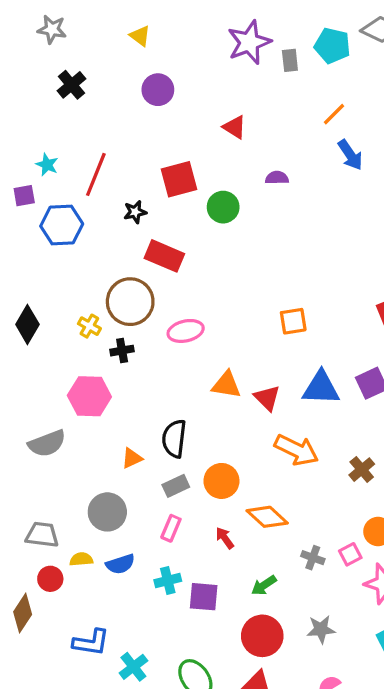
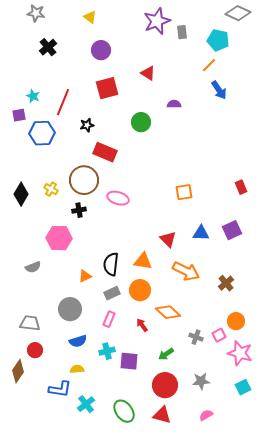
cyan pentagon: (332, 46) -> (218, 40), moved
red square: (179, 179) -> (107, 88), moved
yellow cross: (89, 326) -> (51, 189), moved
pink ellipse: (186, 331) -> (118, 198), turned 30
orange triangle: (226, 385) -> (143, 261), moved
blue triangle: (321, 388) -> (201, 233), size x0.7
gray semicircle: (47, 443) -> (33, 267), size x0.7
yellow semicircle: (81, 559) -> (77, 369), moved

